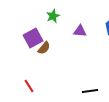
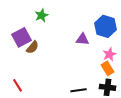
purple triangle: (80, 31) -> (82, 39), moved

